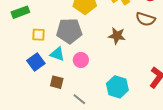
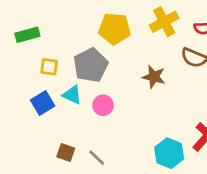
gray pentagon: (69, 31) -> (91, 65), turned -30
brown square: (57, 82) -> (66, 153), moved
cyan hexagon: (117, 87) -> (169, 153), moved

